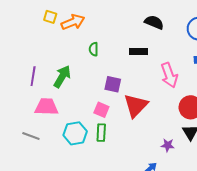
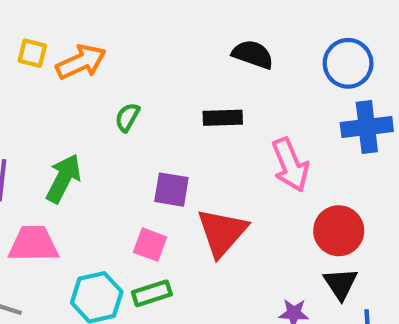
green semicircle: (94, 49) -> (127, 117), turned 32
green rectangle: (101, 133) -> (152, 293), turned 72

